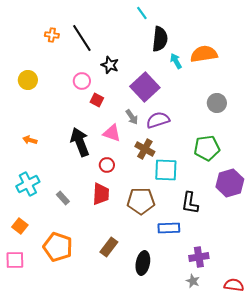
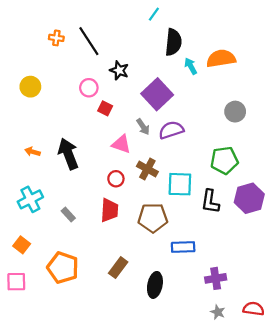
cyan line: (142, 13) -> (154, 14), turned 72
black arrow: (80, 142) -> (68, 154), moved
brown cross: (145, 149) -> (147, 169), moved
black L-shape: (190, 203) -> (210, 202), moved
gray star: (193, 281) -> (218, 312), moved

